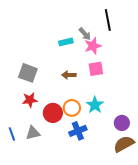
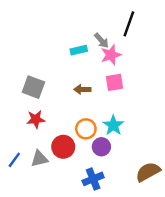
black line: (108, 20) -> (129, 24), turned 30
red circle: (53, 113) -> (63, 147), moved
purple circle: (122, 123) -> (101, 147), moved
blue cross: (78, 131) -> (93, 179), moved
blue line: (12, 134) -> (14, 160), turned 56

